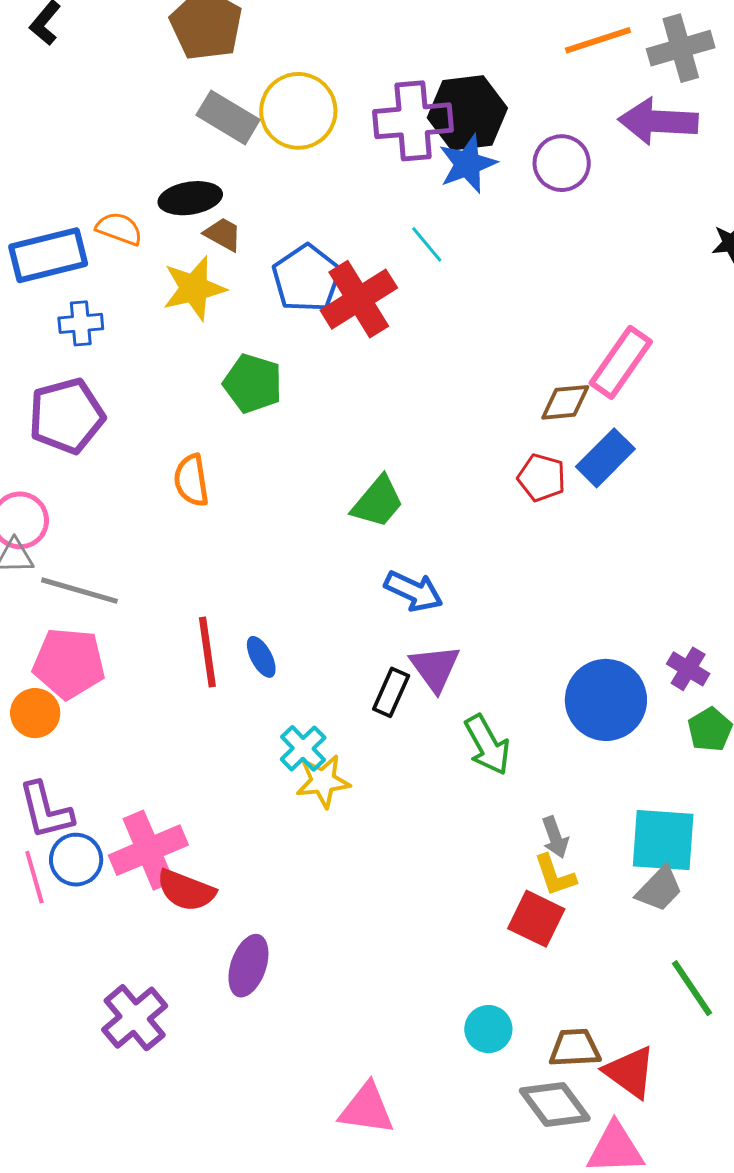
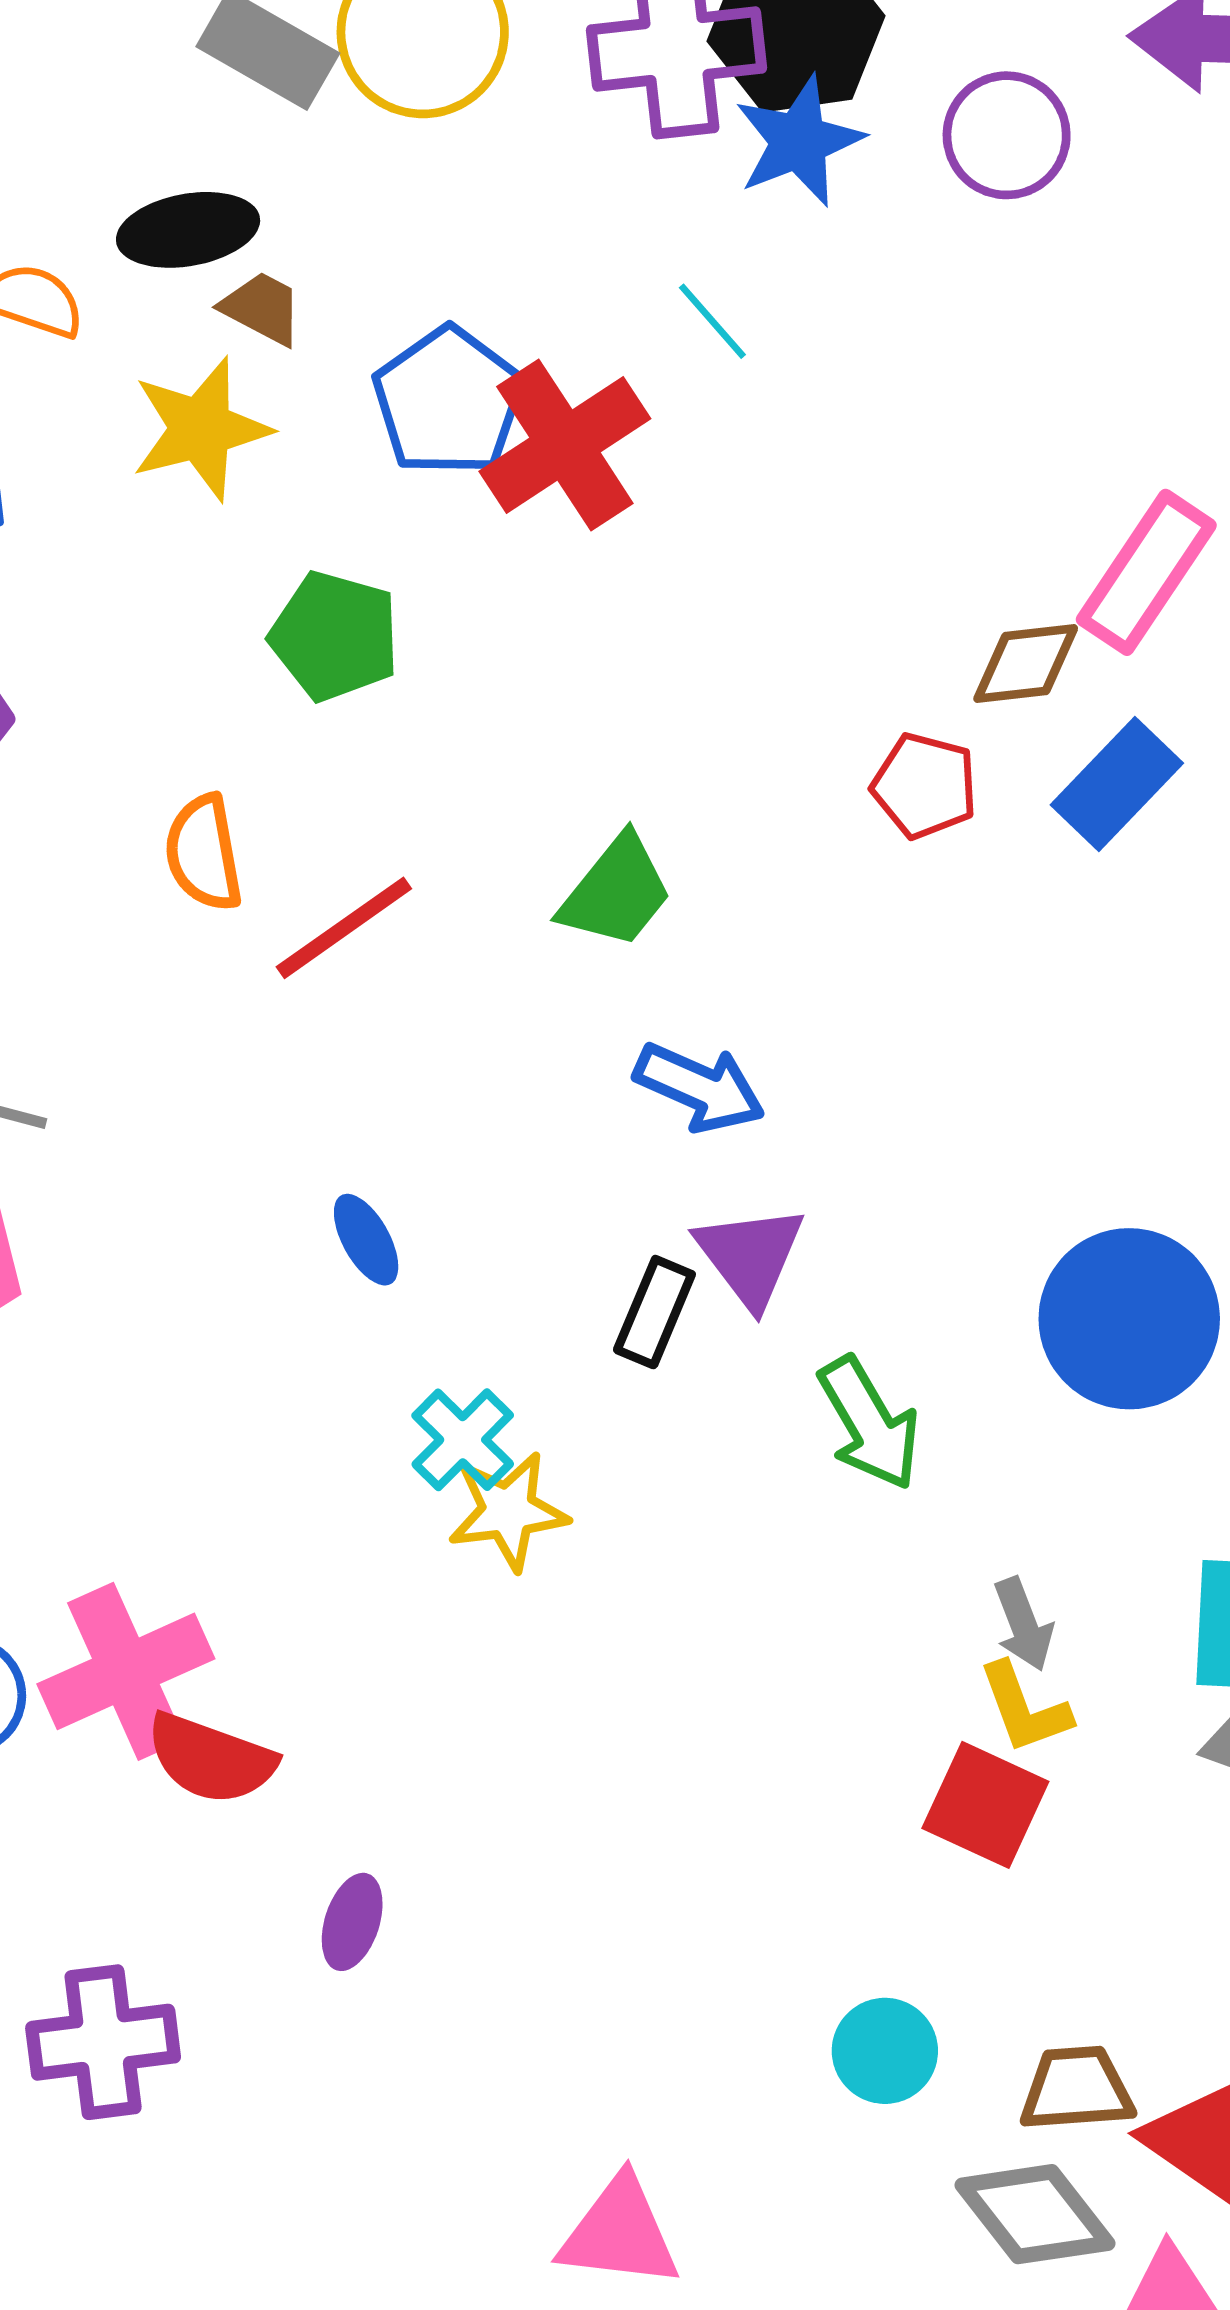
red pentagon: (542, 478) -> (925, 786), moved
red line: (207, 652) -> (344, 928), moved, turned 64
purple ellipse: (248, 966) -> (352, 1922), size x0.7
purple cross: (135, 1018) -> (103, 2042), turned 34

